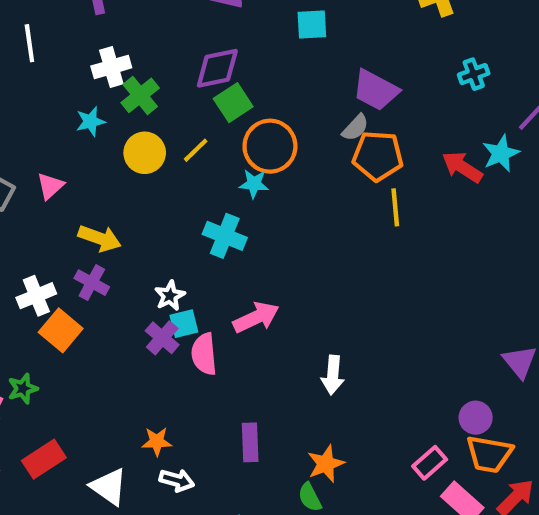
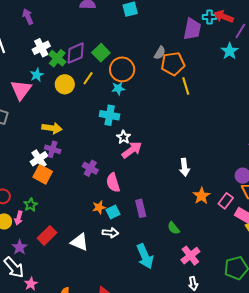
purple diamond: (217, 68) -> (76, 53), moved
cyan cross: (474, 74) -> (209, 17), turned 32
purple trapezoid: (376, 90) -> (192, 29), moved, turned -95
red arrow: (462, 167) -> (224, 17), moved
pink triangle: (50, 186) -> (21, 90), moved, size x1.6
white cross: (36, 296) -> (39, 159), moved
white star: (170, 296) -> (124, 137), moved
cyan square: (184, 324) -> (113, 212), moved
pink semicircle: (204, 354) -> (113, 183), moved
white arrow: (333, 375) -> (184, 167), moved
orange star: (157, 442) -> (99, 207), moved
orange star: (326, 464) -> (202, 196), moved

